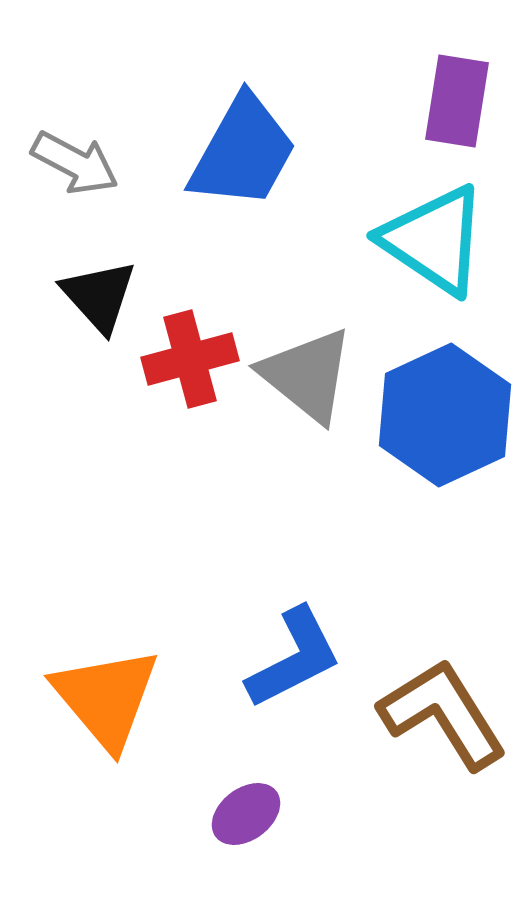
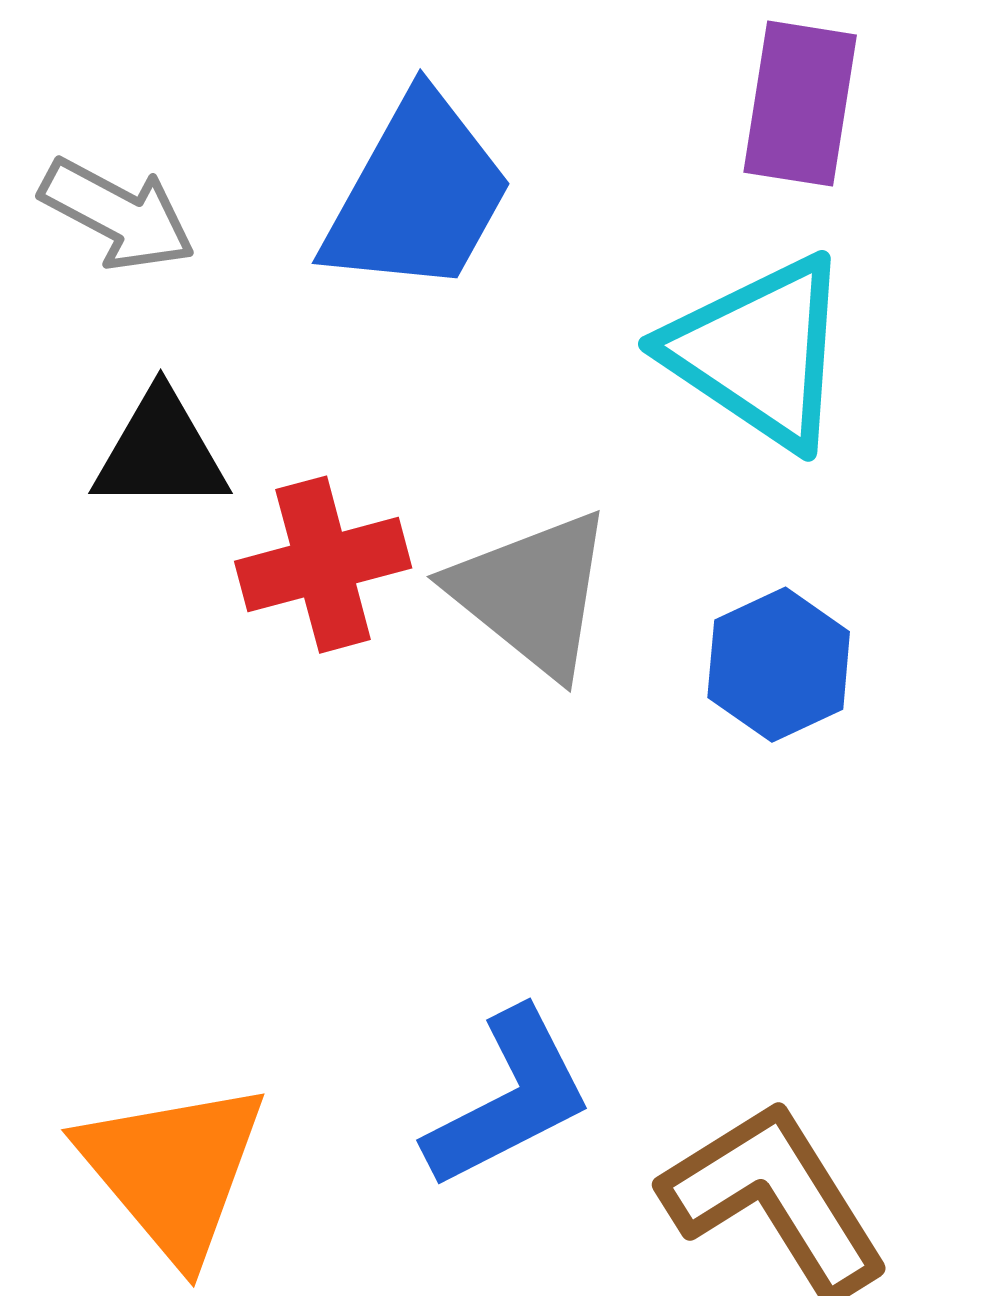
black triangle: (99, 296) -> (161, 452), turned -48
blue hexagon: (445, 415) -> (779, 665), size x0.6

